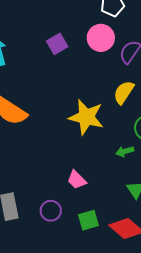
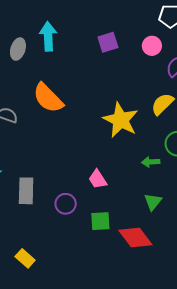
pink circle: (101, 38) -> (152, 46), size x0.7

